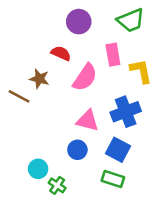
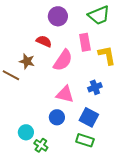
blue cross: (126, 112) -> (95, 87), size x0.6

